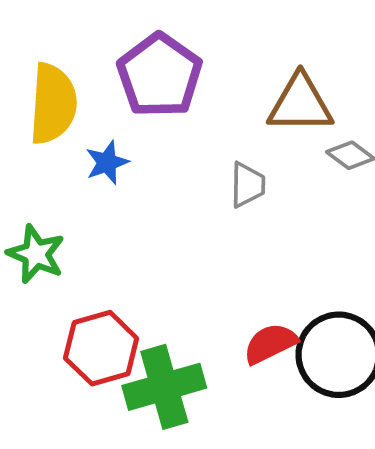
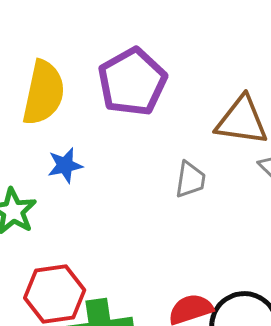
blue star: (107, 163) -> (65, 165), moved

